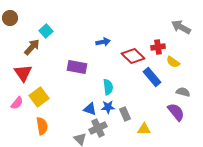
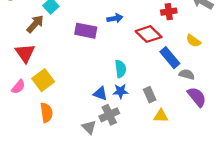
red cross: (158, 47) -> (169, 12), moved
purple rectangle: (77, 67) -> (86, 31), moved
gray semicircle: (183, 92) -> (187, 74), moved
gray rectangle: (125, 114) -> (150, 95), moved

